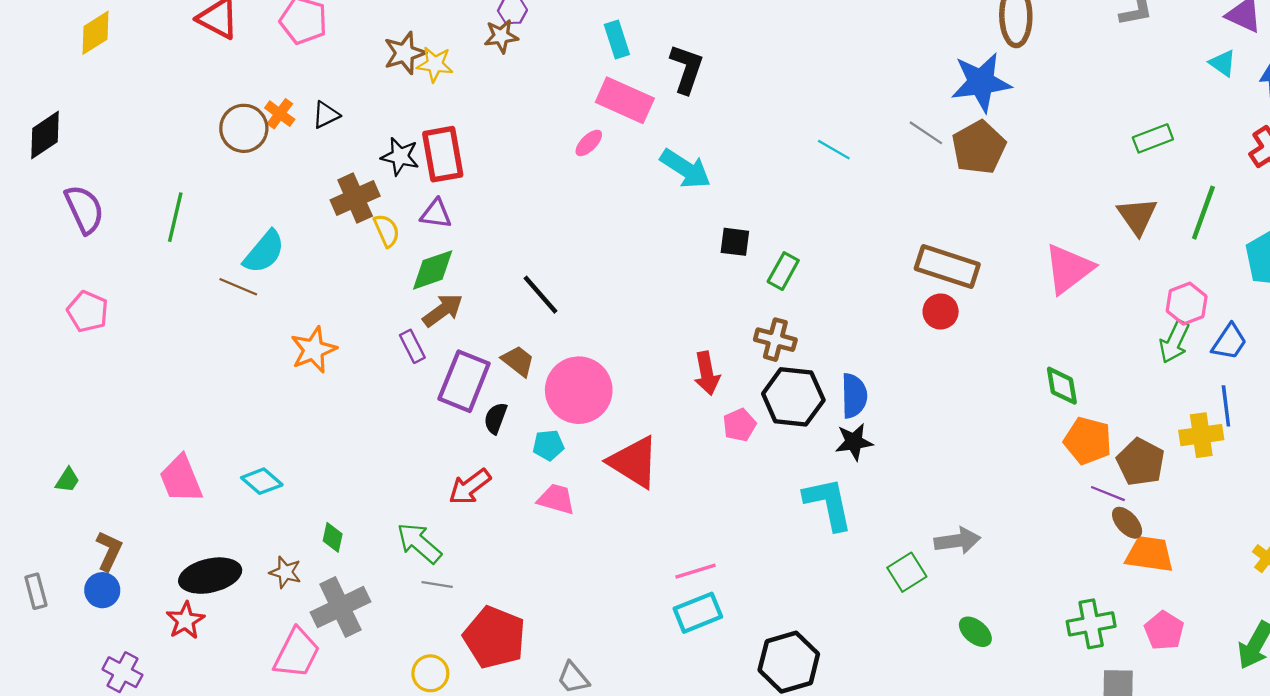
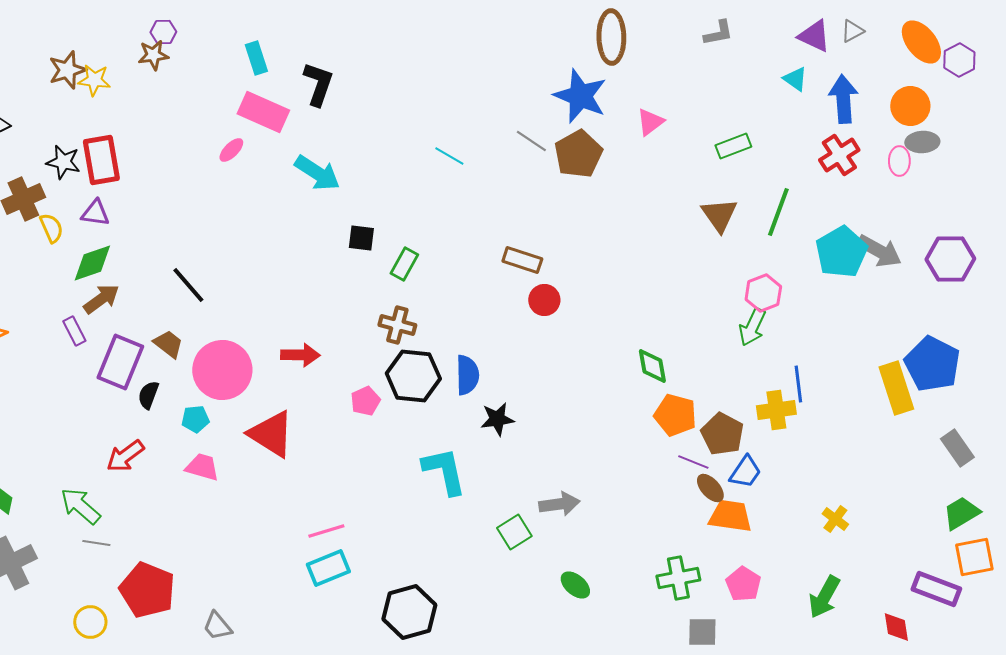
blue star: (981, 82) -> (580, 96), turned 30
brown rectangle: (947, 267) -> (522, 260), moved, size x0.7
pink triangle: (1069, 269) -> (650, 122), moved, size x0.6
blue trapezoid: (1229, 342) -> (745, 472), moved
red arrow: (707, 373) -> (300, 355), moved, turned -78
black star: (854, 442) -> (497, 419), moved

